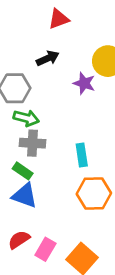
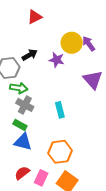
black arrow: (48, 58) -> (30, 55), moved
gray cross: (32, 143) -> (25, 105), turned 30
orange hexagon: (94, 193) -> (60, 152), moved

